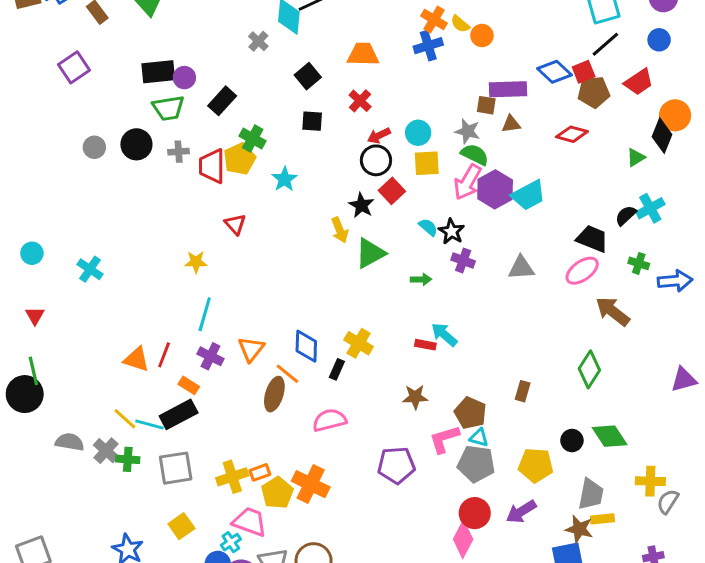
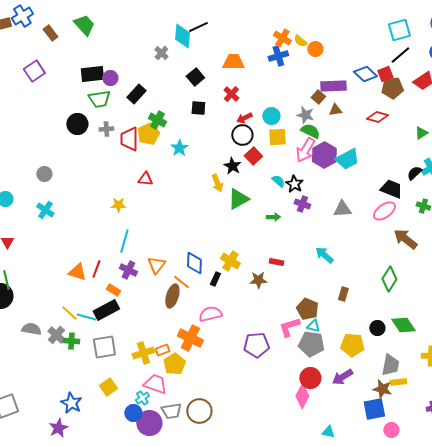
brown square: (486, 105) -> (318, 97), turned 32
gray circle: (94, 147) -> (44, 174), moved
red triangle: (235, 224) -> (145, 179), turned -42
cyan arrow: (444, 335) -> (324, 255), moved
brown star: (415, 397) -> (258, 280), moved
orange cross: (311, 484) -> (190, 338), moved

